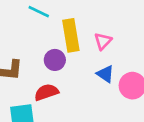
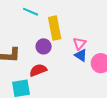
pink triangle: (103, 41) -> (79, 43), moved

